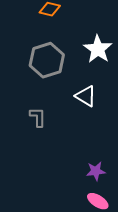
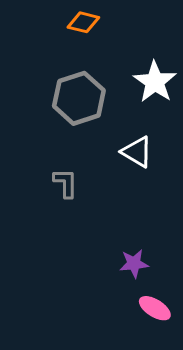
purple star: (96, 171) -> (134, 264), moved

